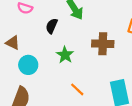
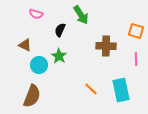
green star: (65, 55) -> (59, 56), moved
orange line: (77, 89) -> (91, 89), moved

